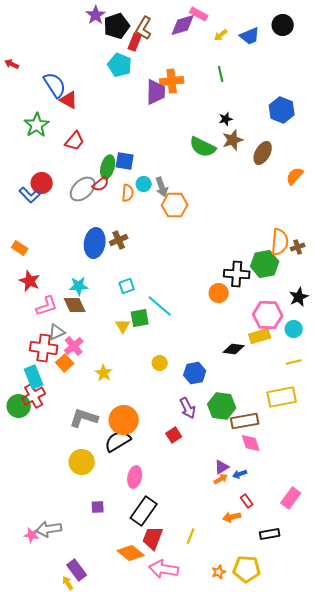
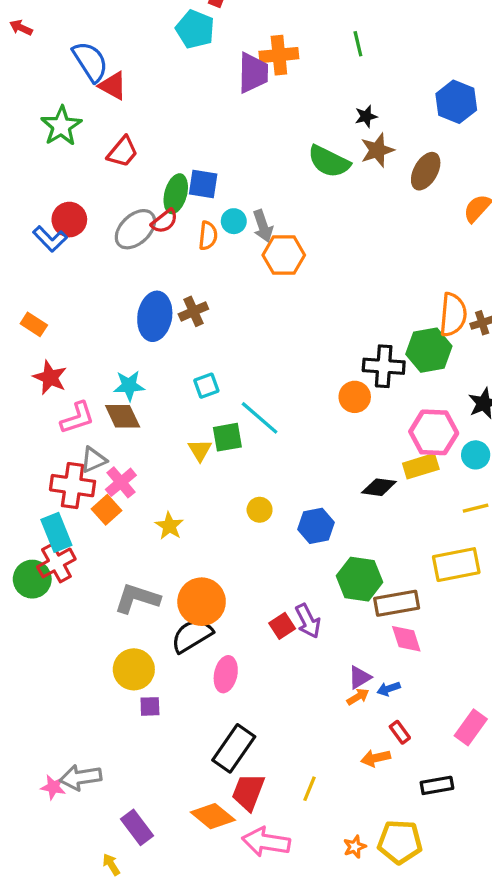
purple arrow: (188, 408) -> (308, 621), moved
pink ellipse: (135, 477) -> (226, 674), moved
purple square: (98, 507) -> (150, 706), moved
purple rectangle: (77, 570) -> (137, 827), moved

